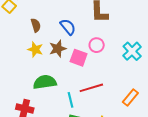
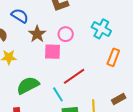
blue semicircle: (68, 27) -> (20, 16), moved
brown star: (58, 49) -> (37, 34), moved
orange rectangle: (130, 97) -> (113, 57), moved

